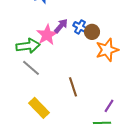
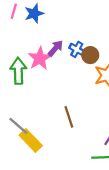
green arrow: (28, 46) -> (18, 71), turned -85
gray line: (31, 68) -> (18, 126), moved

